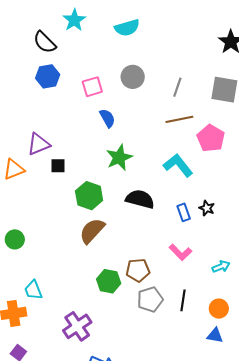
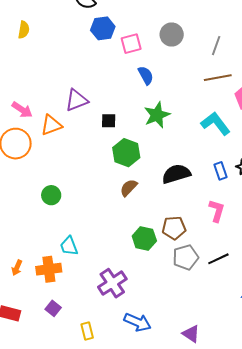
blue hexagon: (48, 76) -> (103, 28), moved
black square: (58, 166) -> (109, 121), moved
black semicircle: (140, 199) -> (176, 174), moved, turned -32
brown semicircle: (92, 231) -> (129, 188), size x0.7
pink L-shape: (180, 252) -> (217, 211), turned -120
black line: (183, 300) -> (218, 259), turned 55

